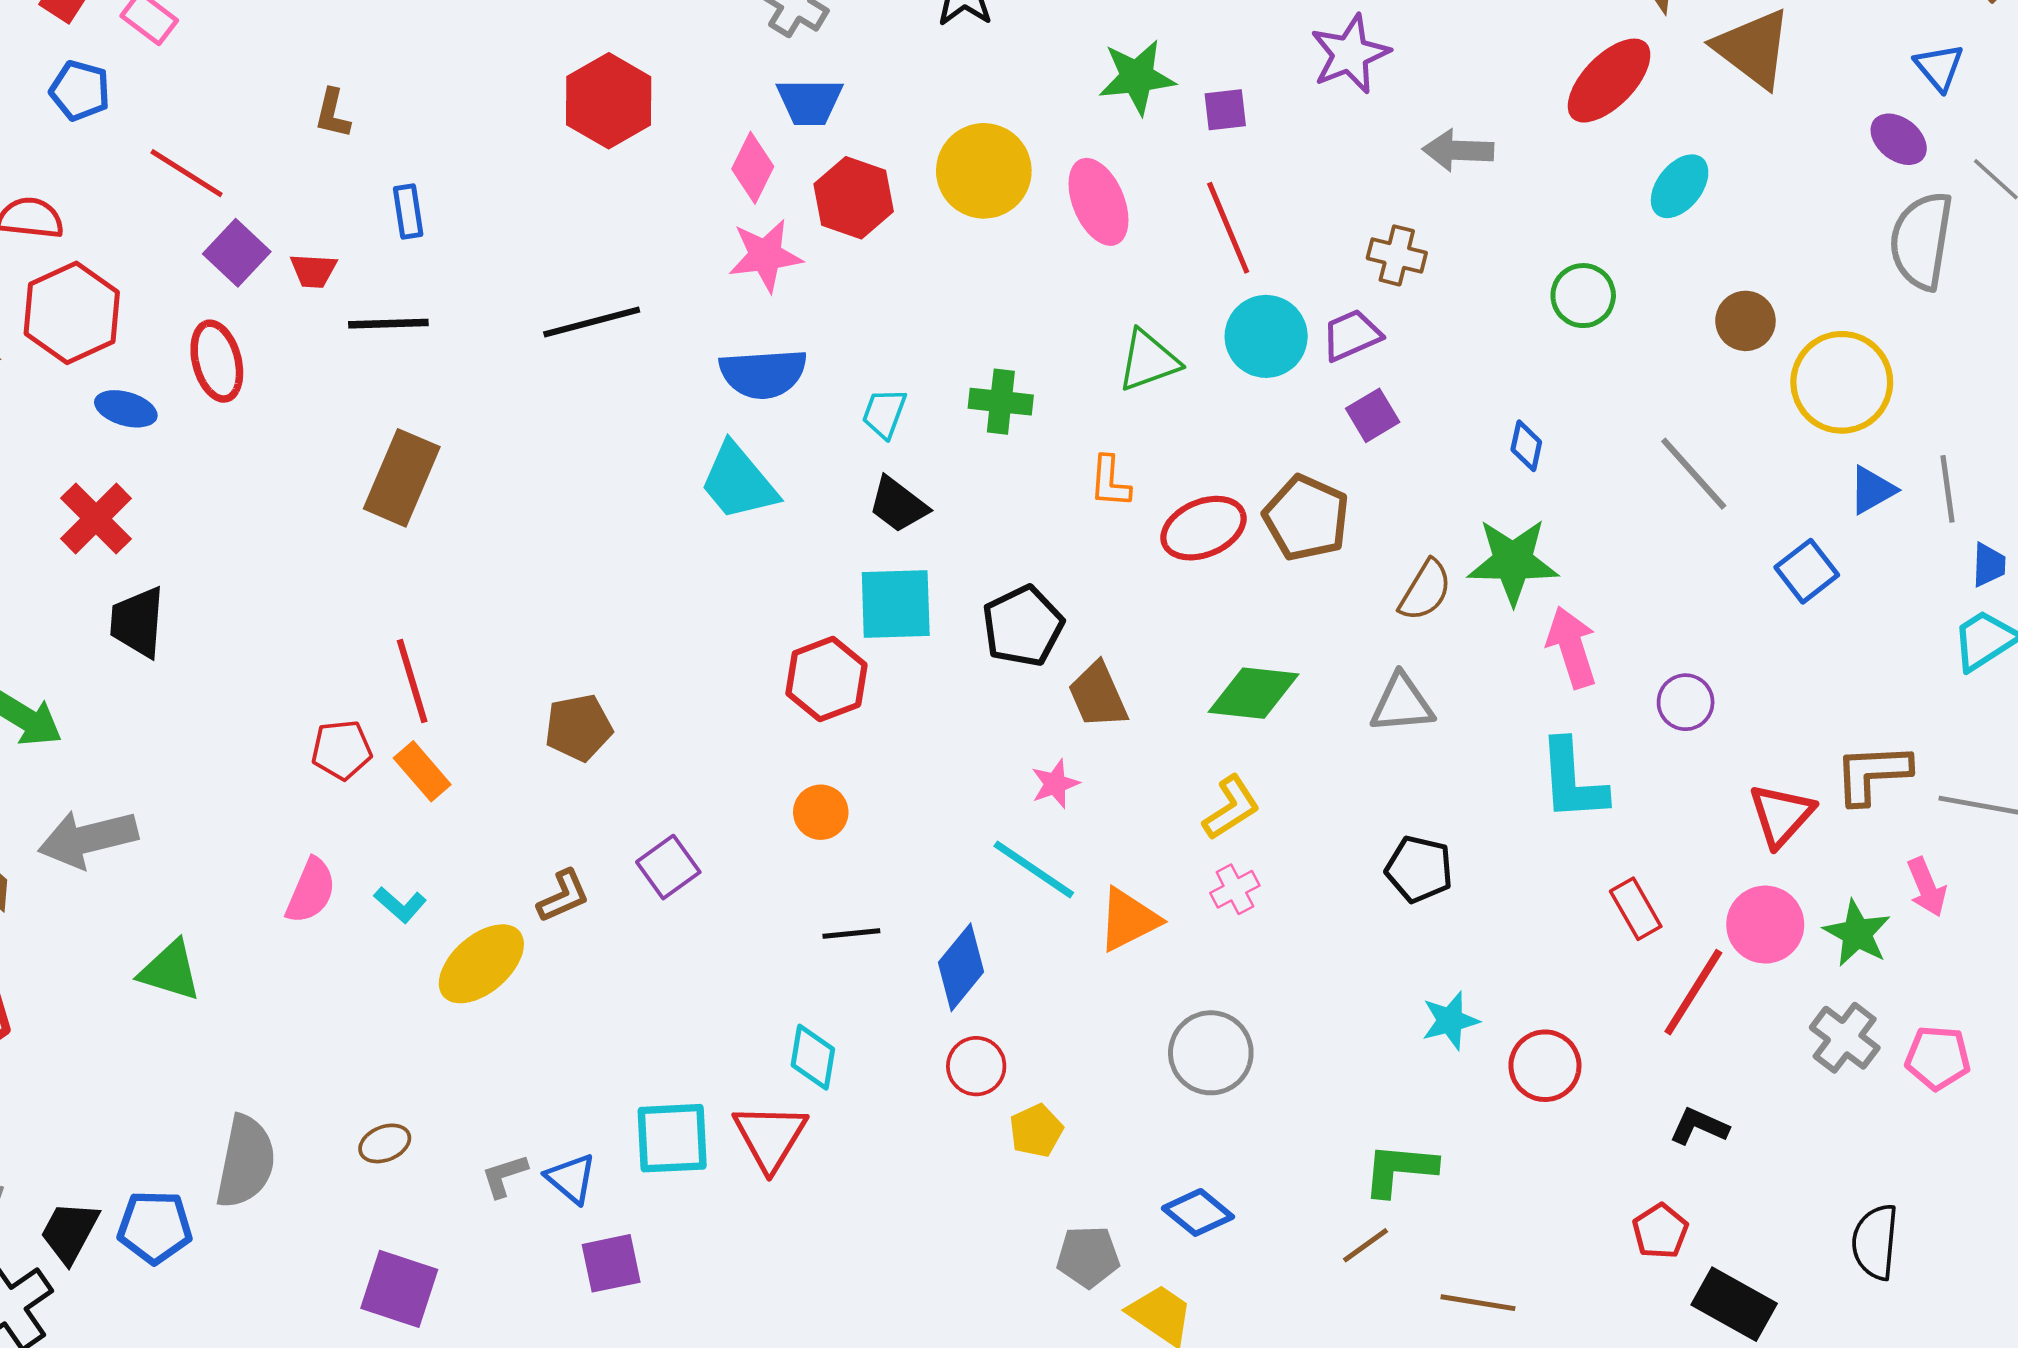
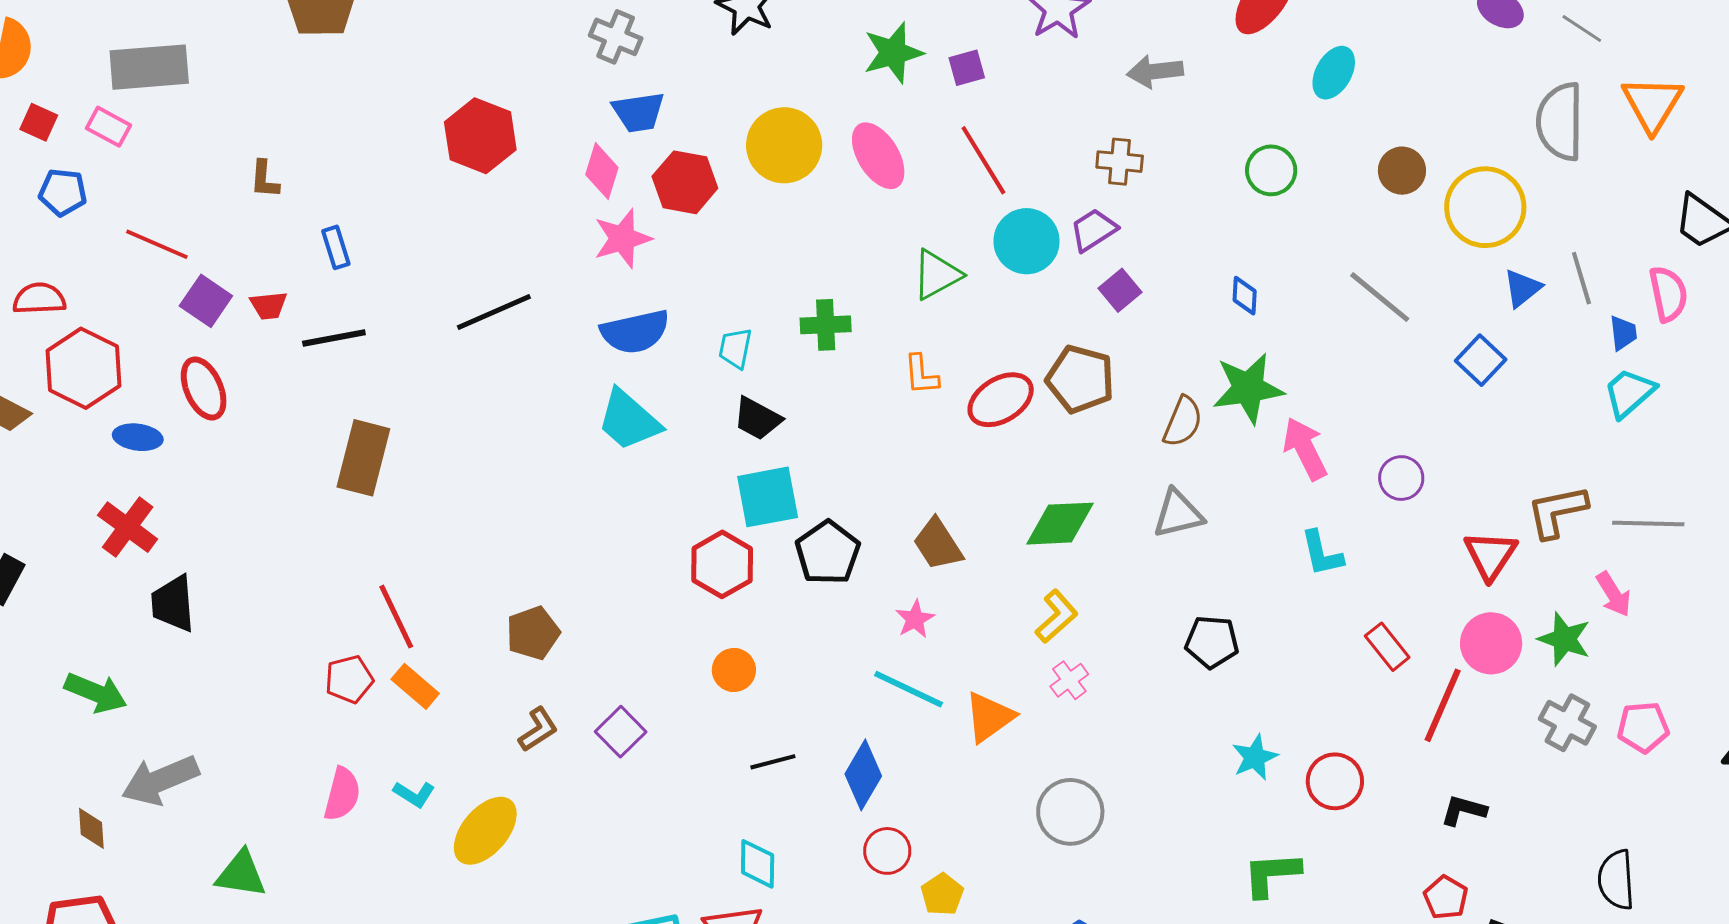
gray semicircle: (1921, 241) -> (1560, 122), moved
black pentagon: (1023, 626) -> (828, 553), moved
cyan L-shape: (1572, 780) -> (1322, 553), size x0.7
brown L-shape: (563, 896) -> (538, 729), moved
green L-shape: (1400, 1169) -> (1272, 874), moved

